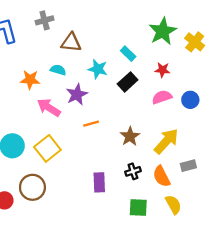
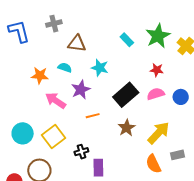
cyan rectangle: (128, 54) -> (127, 40), moved
black rectangle: (128, 82) -> (126, 95), moved, size x1.4
black cross: (133, 171) -> (81, 152), moved

